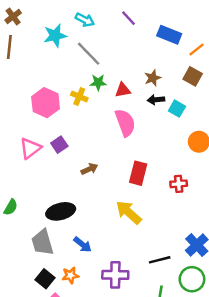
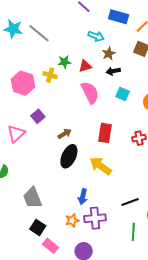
cyan arrow: (85, 20) -> (96, 36), moved
cyan star: (55, 36) -> (13, 29), moved, turned 30
gray line: (89, 54) -> (39, 33), moved
cyan square: (177, 109) -> (123, 94), moved
pink triangle: (30, 148) -> (16, 134), moved
black ellipse: (61, 211) -> (69, 156), moved, turned -45
blue arrow: (83, 245) -> (83, 197), moved, turned 70
orange star: (70, 275) -> (72, 220), moved

